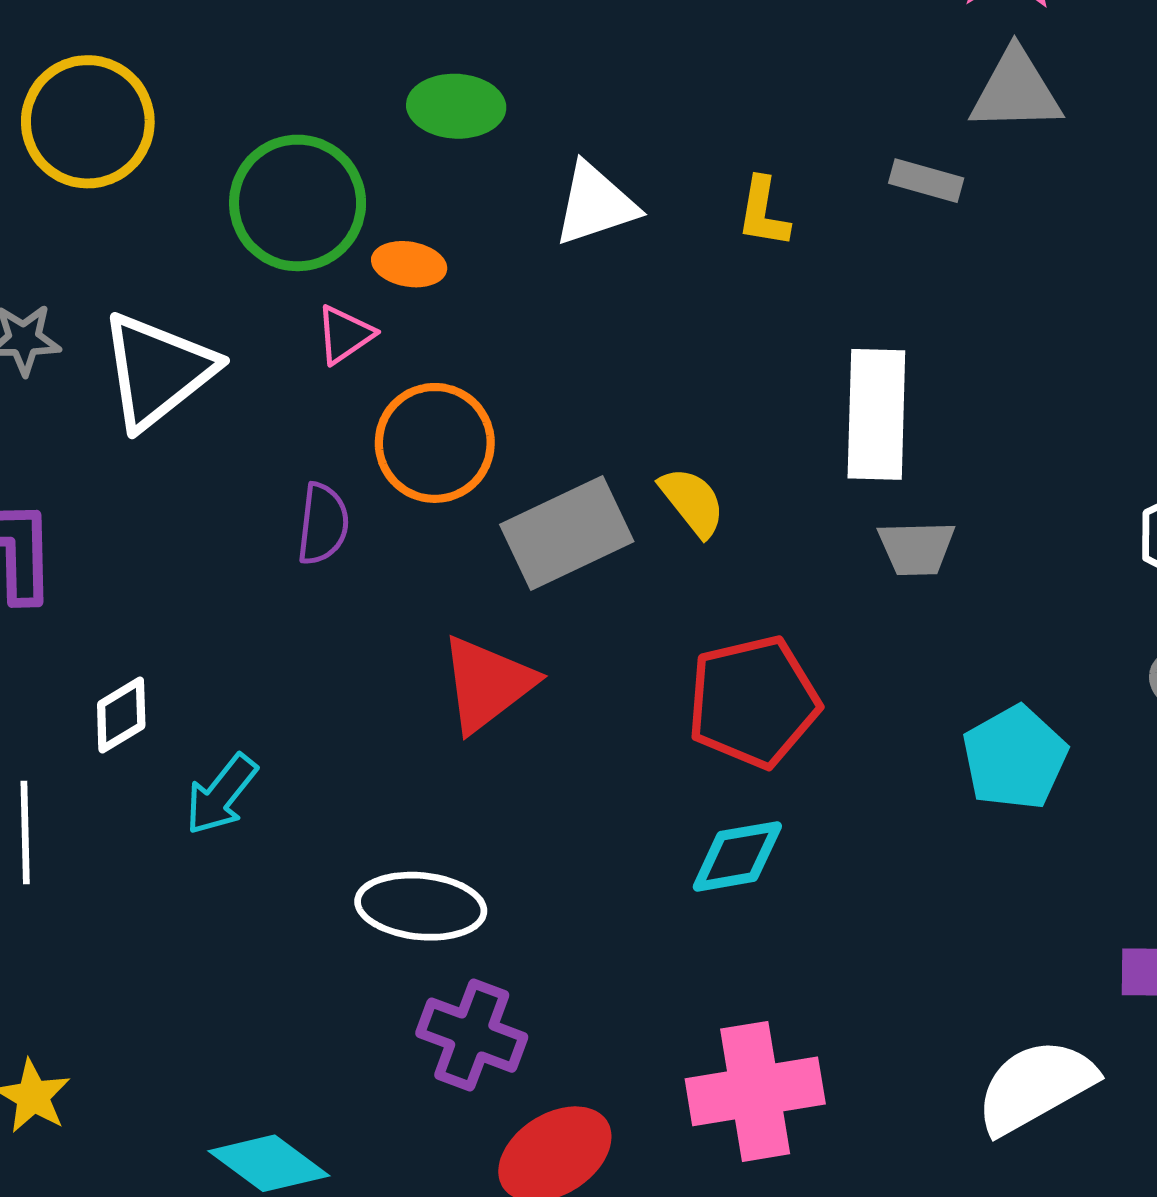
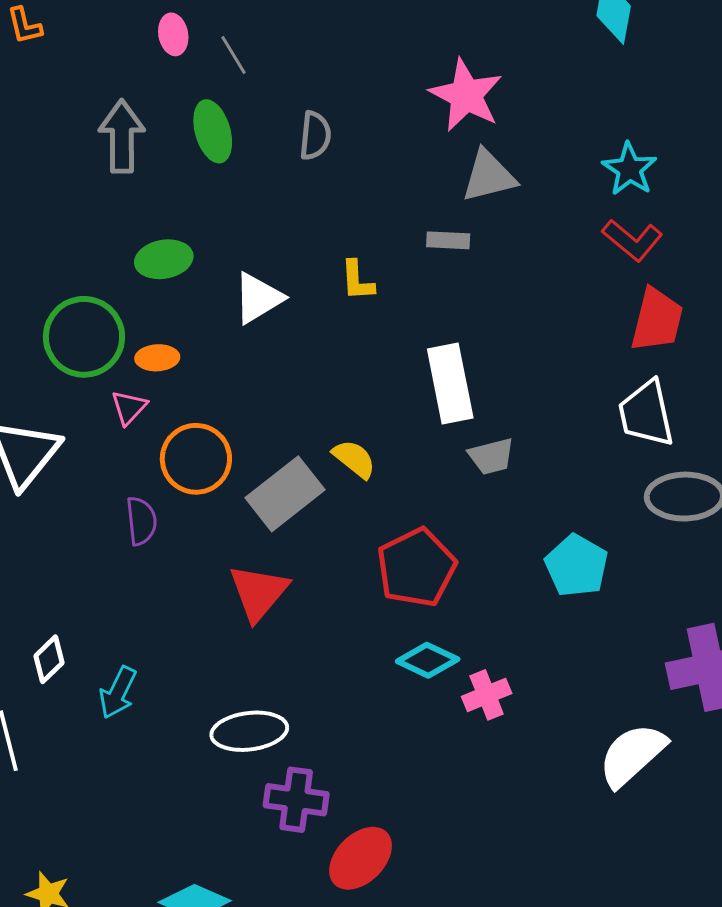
cyan diamond: (737, 856) -> (428, 660), turned 48
pink cross: (755, 1091) -> (487, 695), moved, size x0.6

